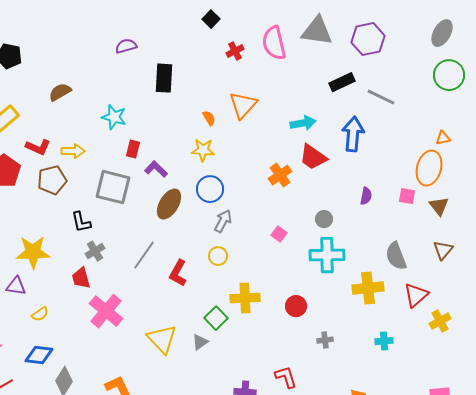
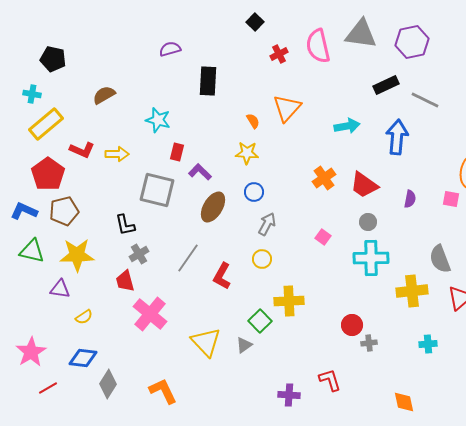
red trapezoid: (313, 157) -> (364, 185), moved
brown pentagon: (52, 180) -> (64, 211), moved
blue circle: (210, 189) -> (254, 192), size x0.7
red circle: (296, 306) -> (352, 325), moved

